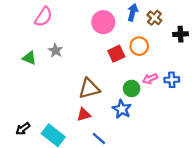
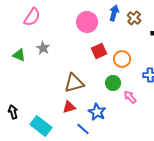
orange circle: (139, 46) -> (122, 59), moved
pink arrow: (150, 79) -> (130, 97), moved, turned 72
blue star: (122, 109) -> (97, 112), moved
black arrow: (23, 129) -> (13, 112), moved, turned 112

